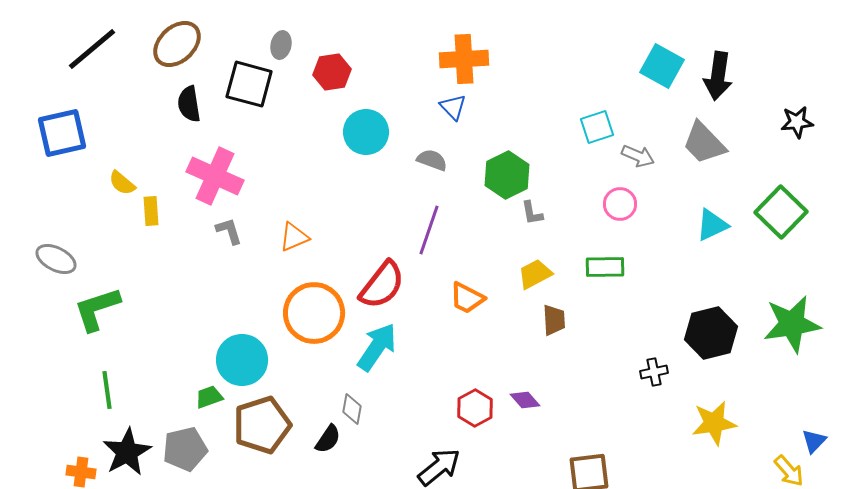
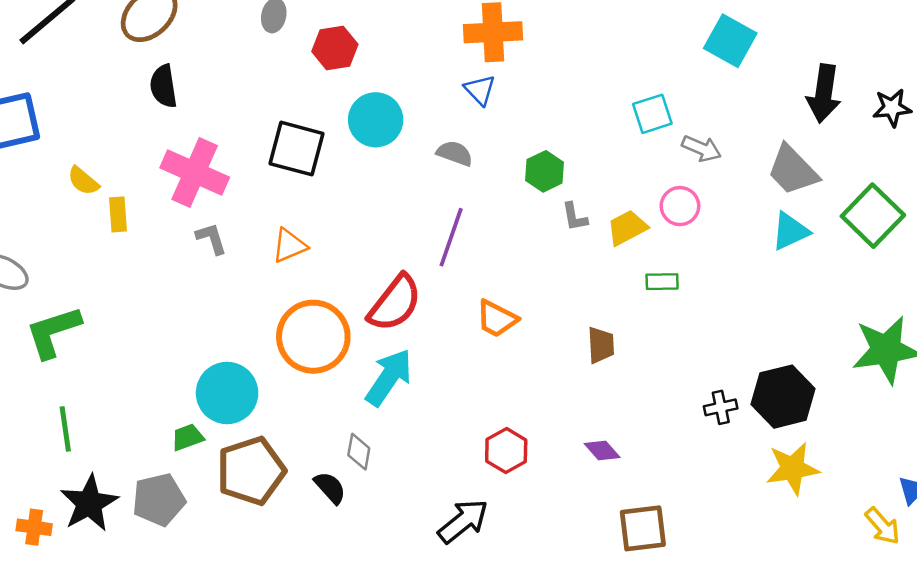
black arrow: (718, 76) -> (824, 93), moved
black square: (249, 84) -> (297, 149), moved
gray trapezoid: (704, 143) -> (793, 170), moved
green hexagon: (507, 175) -> (545, 171), size x0.7
green rectangle: (605, 267) -> (662, 282), size x0.7
yellow trapezoid: (535, 274) -> (627, 228), moved
black hexagon: (711, 333) -> (783, 397), moved
purple diamond: (525, 400) -> (602, 451), moved
black semicircle: (328, 439) -> (330, 488), turned -76

